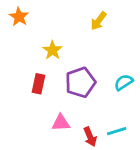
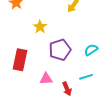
red rectangle: (38, 84) -> (20, 60), moved, size x1.5
cyan line: (117, 131) -> (86, 77), moved

